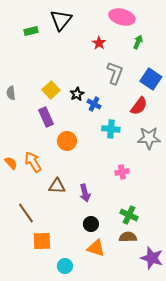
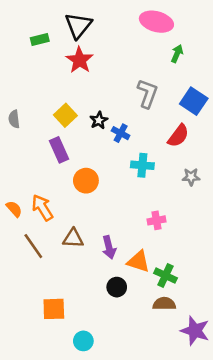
red star: (99, 43) -> (80, 60), moved, size x1.5
gray star: (149, 138) -> (191, 177), size x0.6
brown line: (26, 213) -> (33, 246), moved
orange triangle: (96, 248) -> (139, 261), moved

